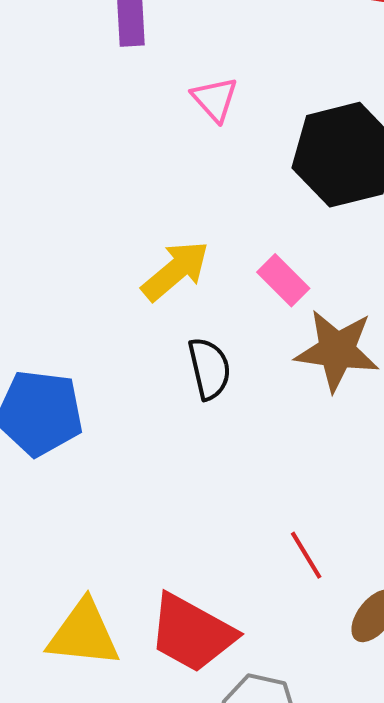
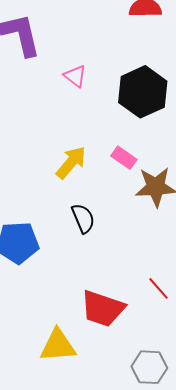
black semicircle: (209, 368) -> (83, 218), moved
red trapezoid: (192, 633) -> (103, 309), moved

